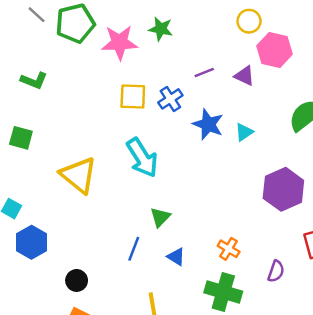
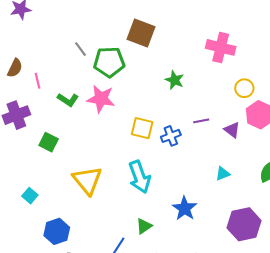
pink star: (120, 42) -> (101, 99), moved
blue star: (208, 124) -> (185, 208), moved
blue hexagon: (31, 242) -> (57, 231), moved

